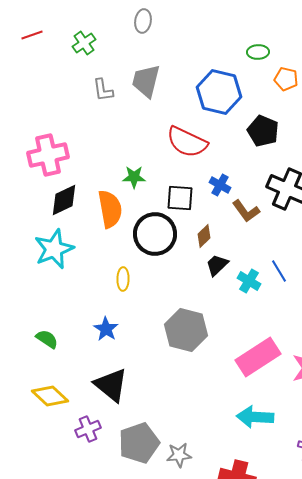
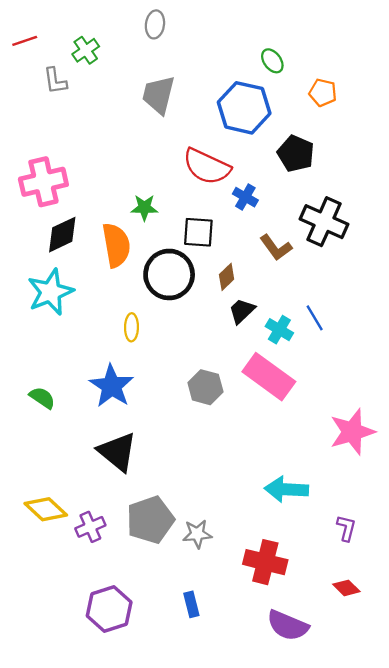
green ellipse: (258, 52) -> (272, 61), moved, turned 55
gray L-shape: (103, 90) -> (55, 81), moved
blue cross: (220, 185) -> (245, 197), moved
blue star: (106, 329) -> (112, 386), size x1.5
gray hexagon: (186, 330) -> (205, 387), size x0.7
pink rectangle: (258, 357) -> (269, 377), moved, turned 69
yellow diamond: (50, 396) -> (46, 509), moved
purple cross: (88, 429) -> (90, 527), moved

